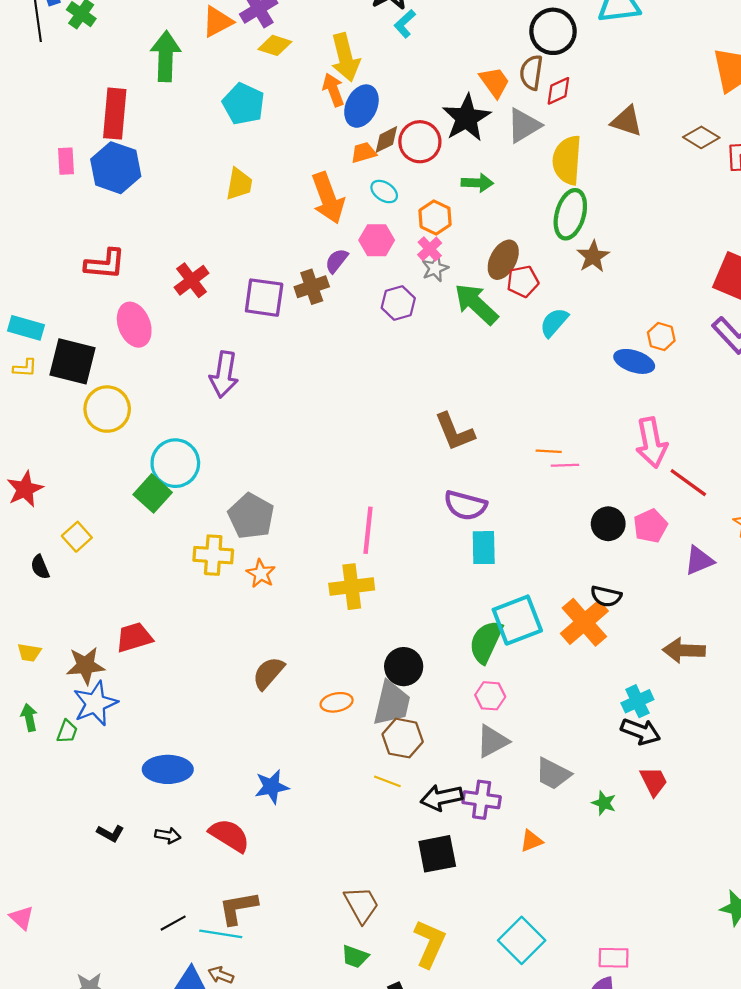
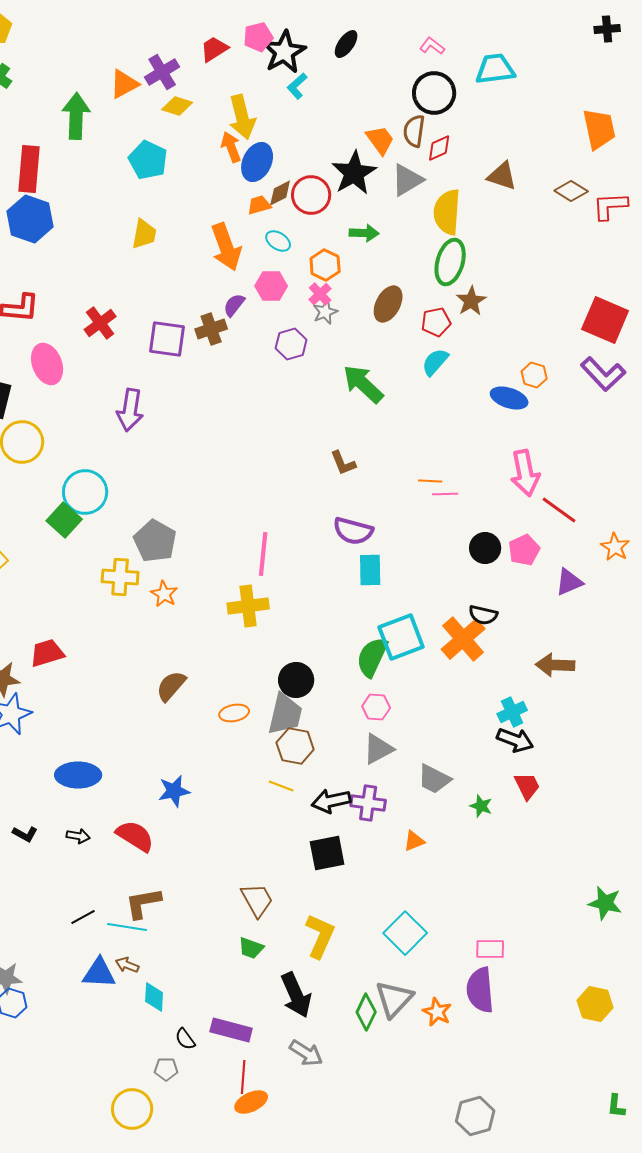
red pentagon: (523, 281) -> (436, 322), moved
green arrow: (476, 304) -> (363, 384), moved
brown L-shape: (455, 432) -> (343, 463), size x0.7

